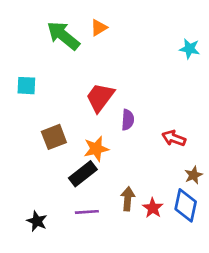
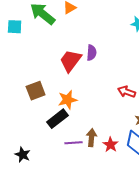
cyan square: (26, 86) -> (15, 27), moved
purple semicircle: (128, 120) -> (92, 53), moved
purple line: (87, 212) -> (74, 143), moved

